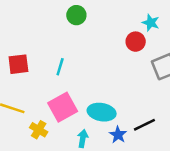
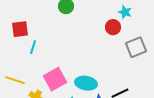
red square: (18, 64) -> (20, 29), moved
cyan line: (60, 67) -> (33, 47), moved

